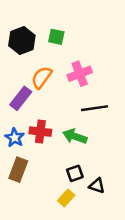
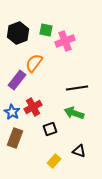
pink cross: (80, 74) -> (65, 41), moved
red cross: (40, 132) -> (33, 107), turned -36
green arrow: (75, 136) -> (74, 113), moved
black square: (75, 173) -> (50, 129), moved

